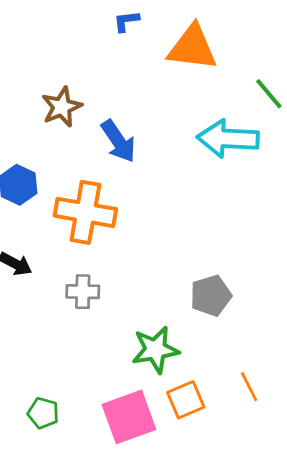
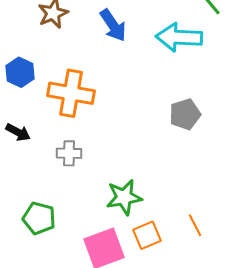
blue arrow: (118, 141) -> (113, 25), moved
gray pentagon: (211, 296) -> (185, 114), moved
green pentagon: (43, 413) -> (39, 218), moved, size x1.4

